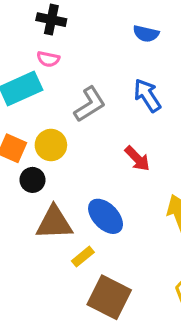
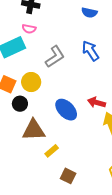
red arrow: (137, 159) -> (96, 102), moved, turned 150
blue ellipse: (106, 216) -> (66, 110), moved
brown square: (109, 297) -> (68, 176), size x0.6

